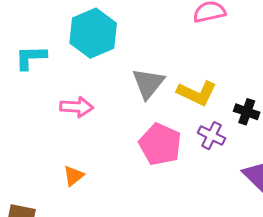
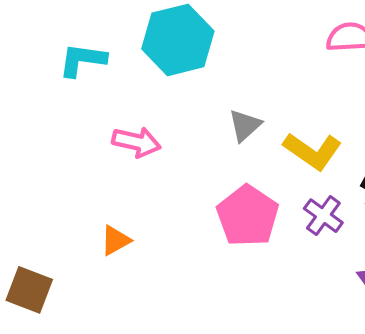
gray triangle: (148, 83) -> (245, 125), size x0.7

